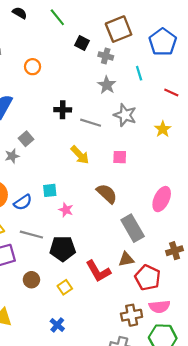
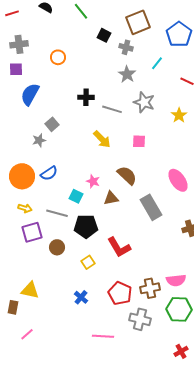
cyan line: (139, 73) -> (157, 63), turned 56
cyan square: (50, 190) -> (76, 196), moved, turned 32
pink ellipse: (162, 199) -> (178, 180), turned -60
blue semicircle: (23, 202) -> (49, 173), moved
pink star: (66, 210) -> (93, 181), moved
brown triangle: (126, 259) -> (111, 198), moved
red pentagon: (148, 278) -> (120, 293), moved
brown circle: (31, 280) -> (57, 247), moved

